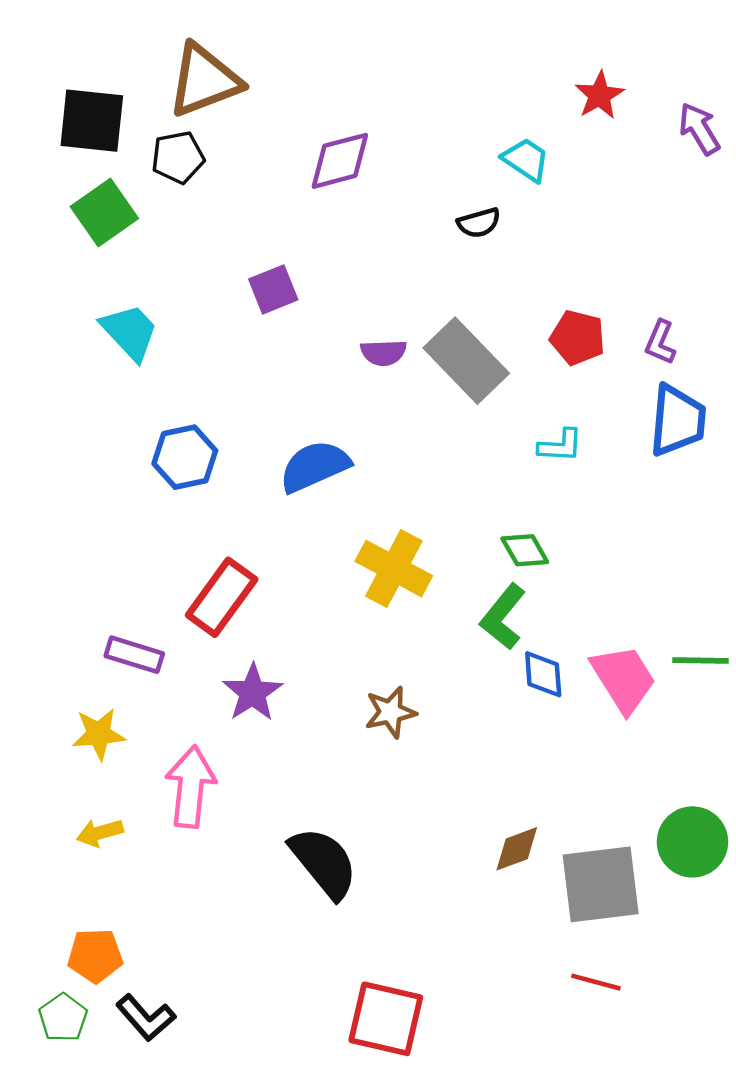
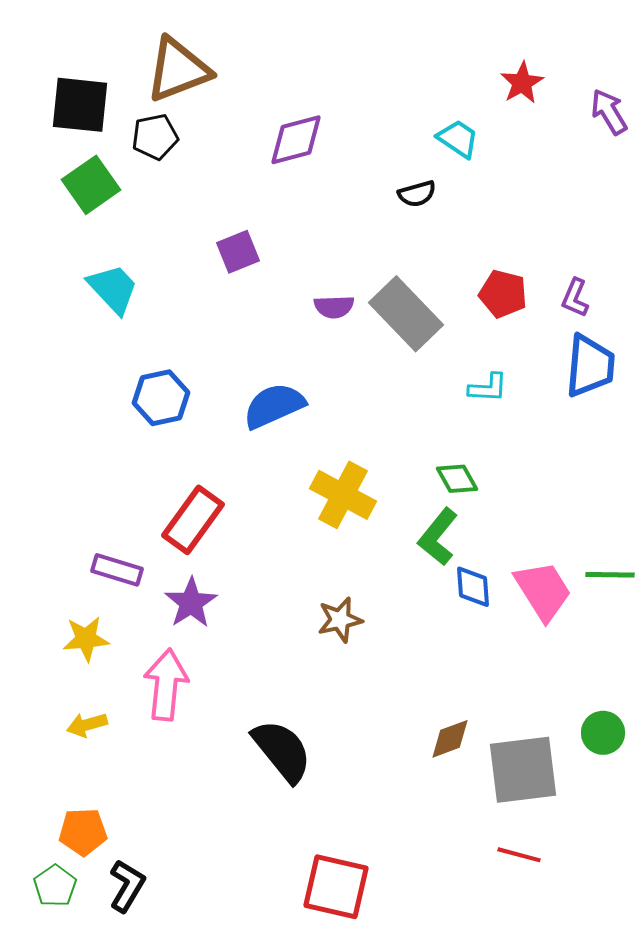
purple star: (253, 693) -> (191, 603), moved
green circle: (692, 842) -> (603, 733), size x0.7
black L-shape: (146, 1018) -> (127, 886), turned -108

